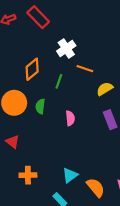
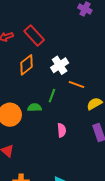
orange diamond: (32, 69) -> (27, 65), moved
green semicircle: (40, 106) -> (35, 107), moved, turned 80

